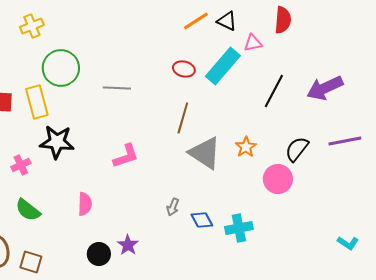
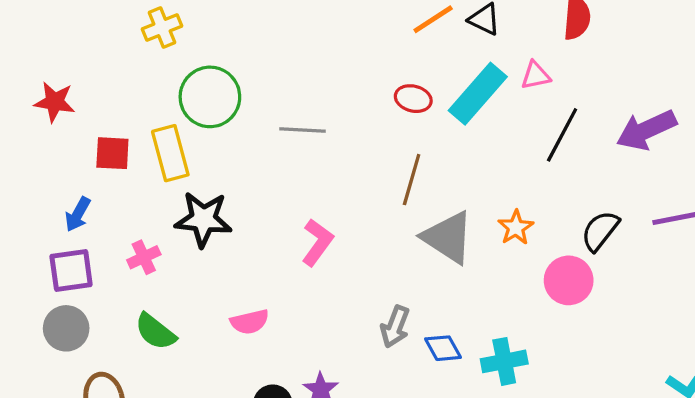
pink triangle: (253, 43) -> (536, 75), moved
pink L-shape: (126, 156) -> (317, 242), turned -36
pink semicircle: (85, 204) -> (250, 322), turned 75
gray arrow: (173, 207) -> (395, 327), size x1.4

